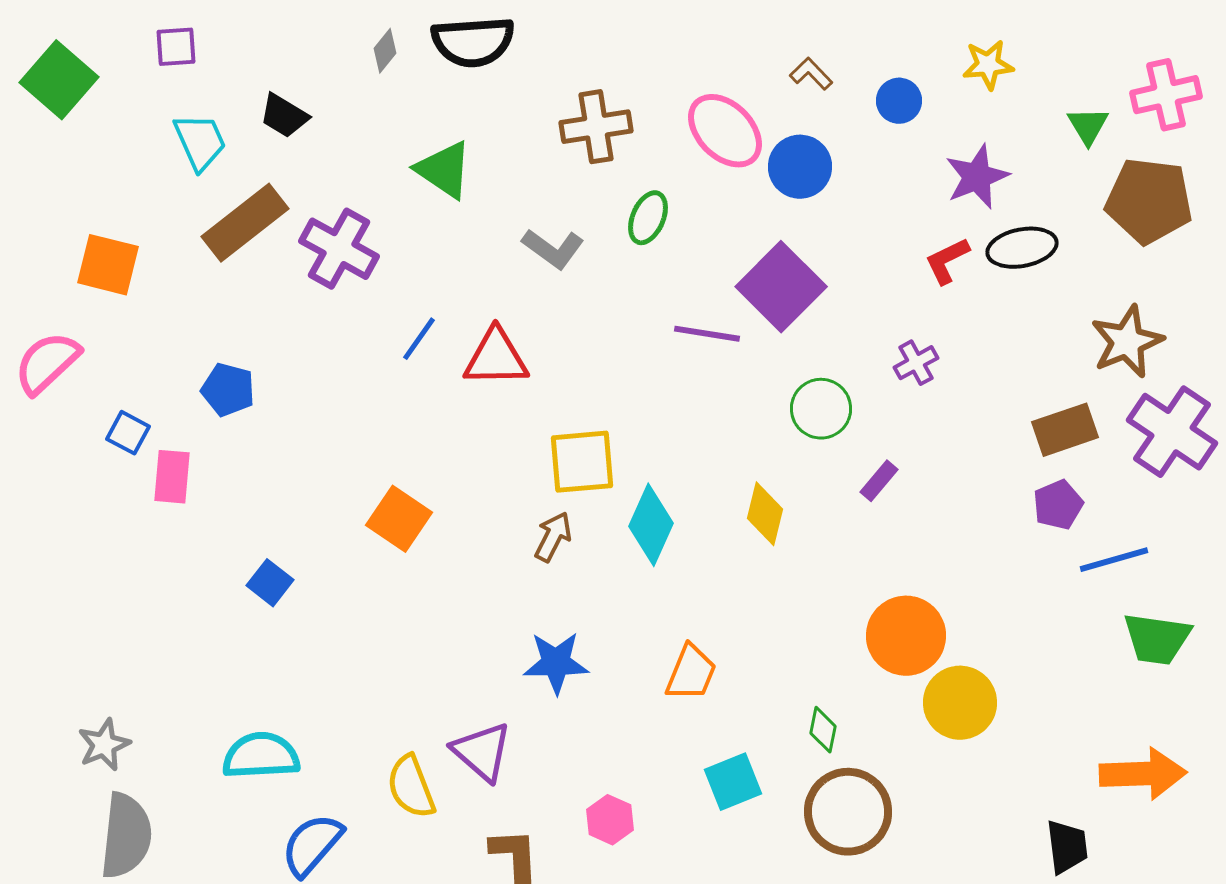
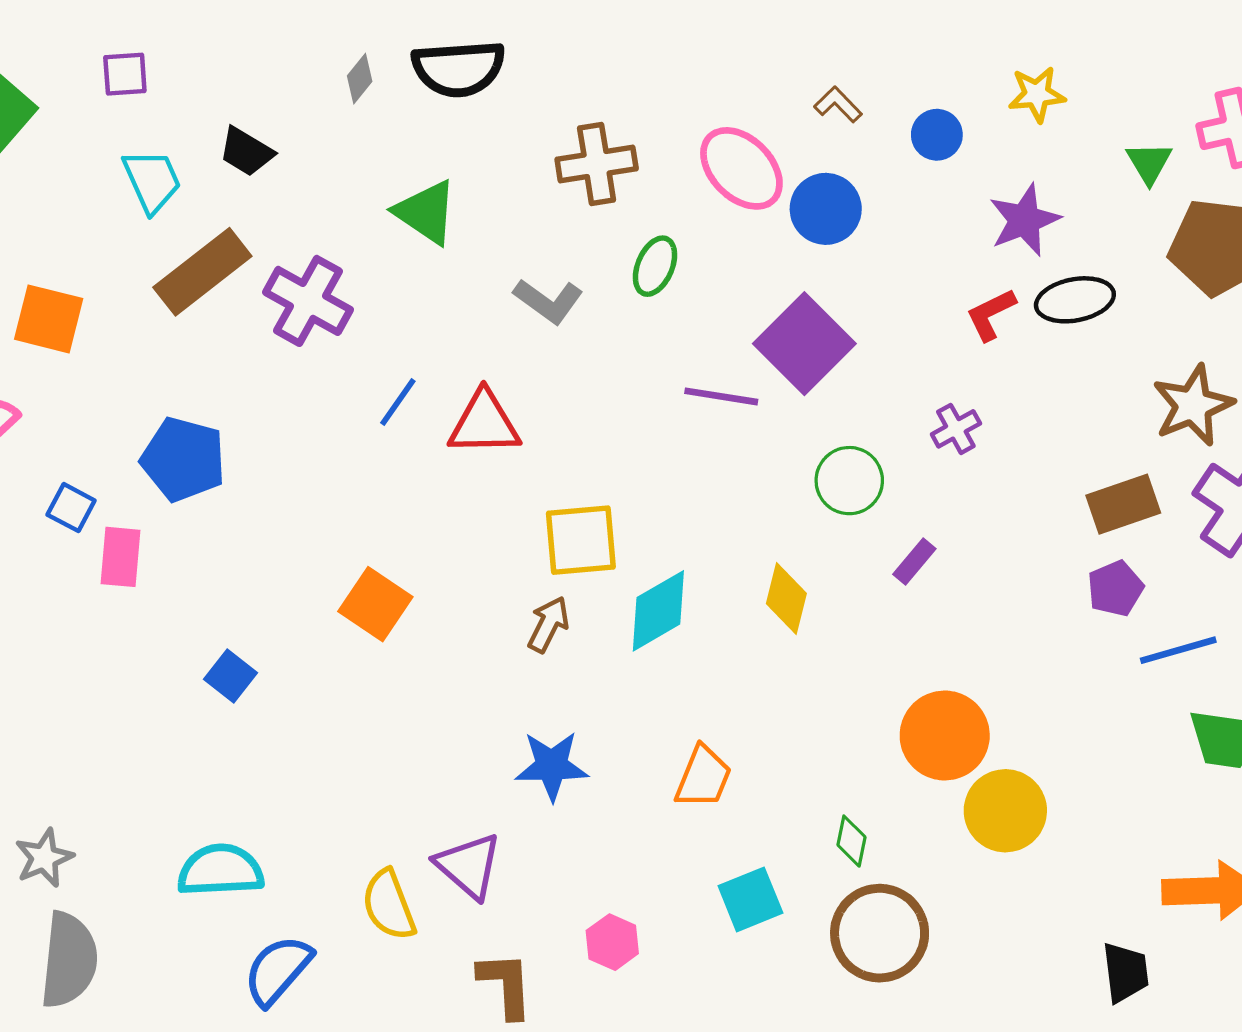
blue pentagon: (228, 390) -> (183, 459), size x1.4
cyan diamond: (651, 525) -> (658, 611), turned 36

